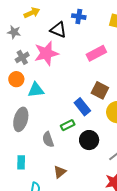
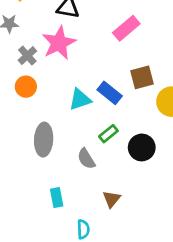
cyan triangle: (36, 90) -> (80, 100), moved
brown square: (100, 90) -> (142, 77), turned -30
blue rectangle: (82, 107) -> (110, 93), moved

